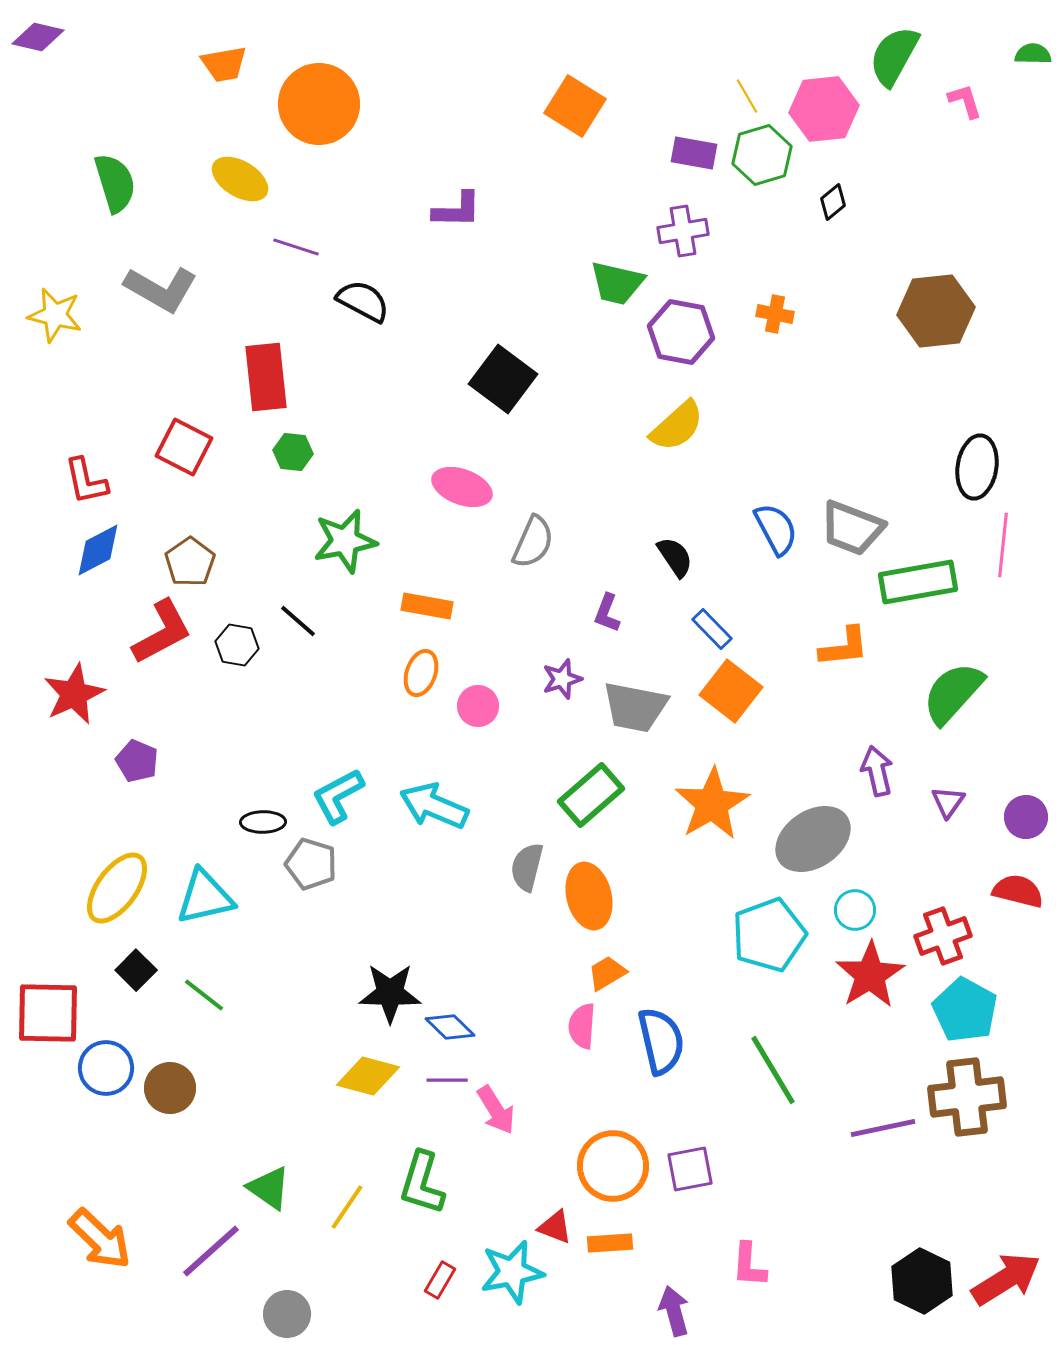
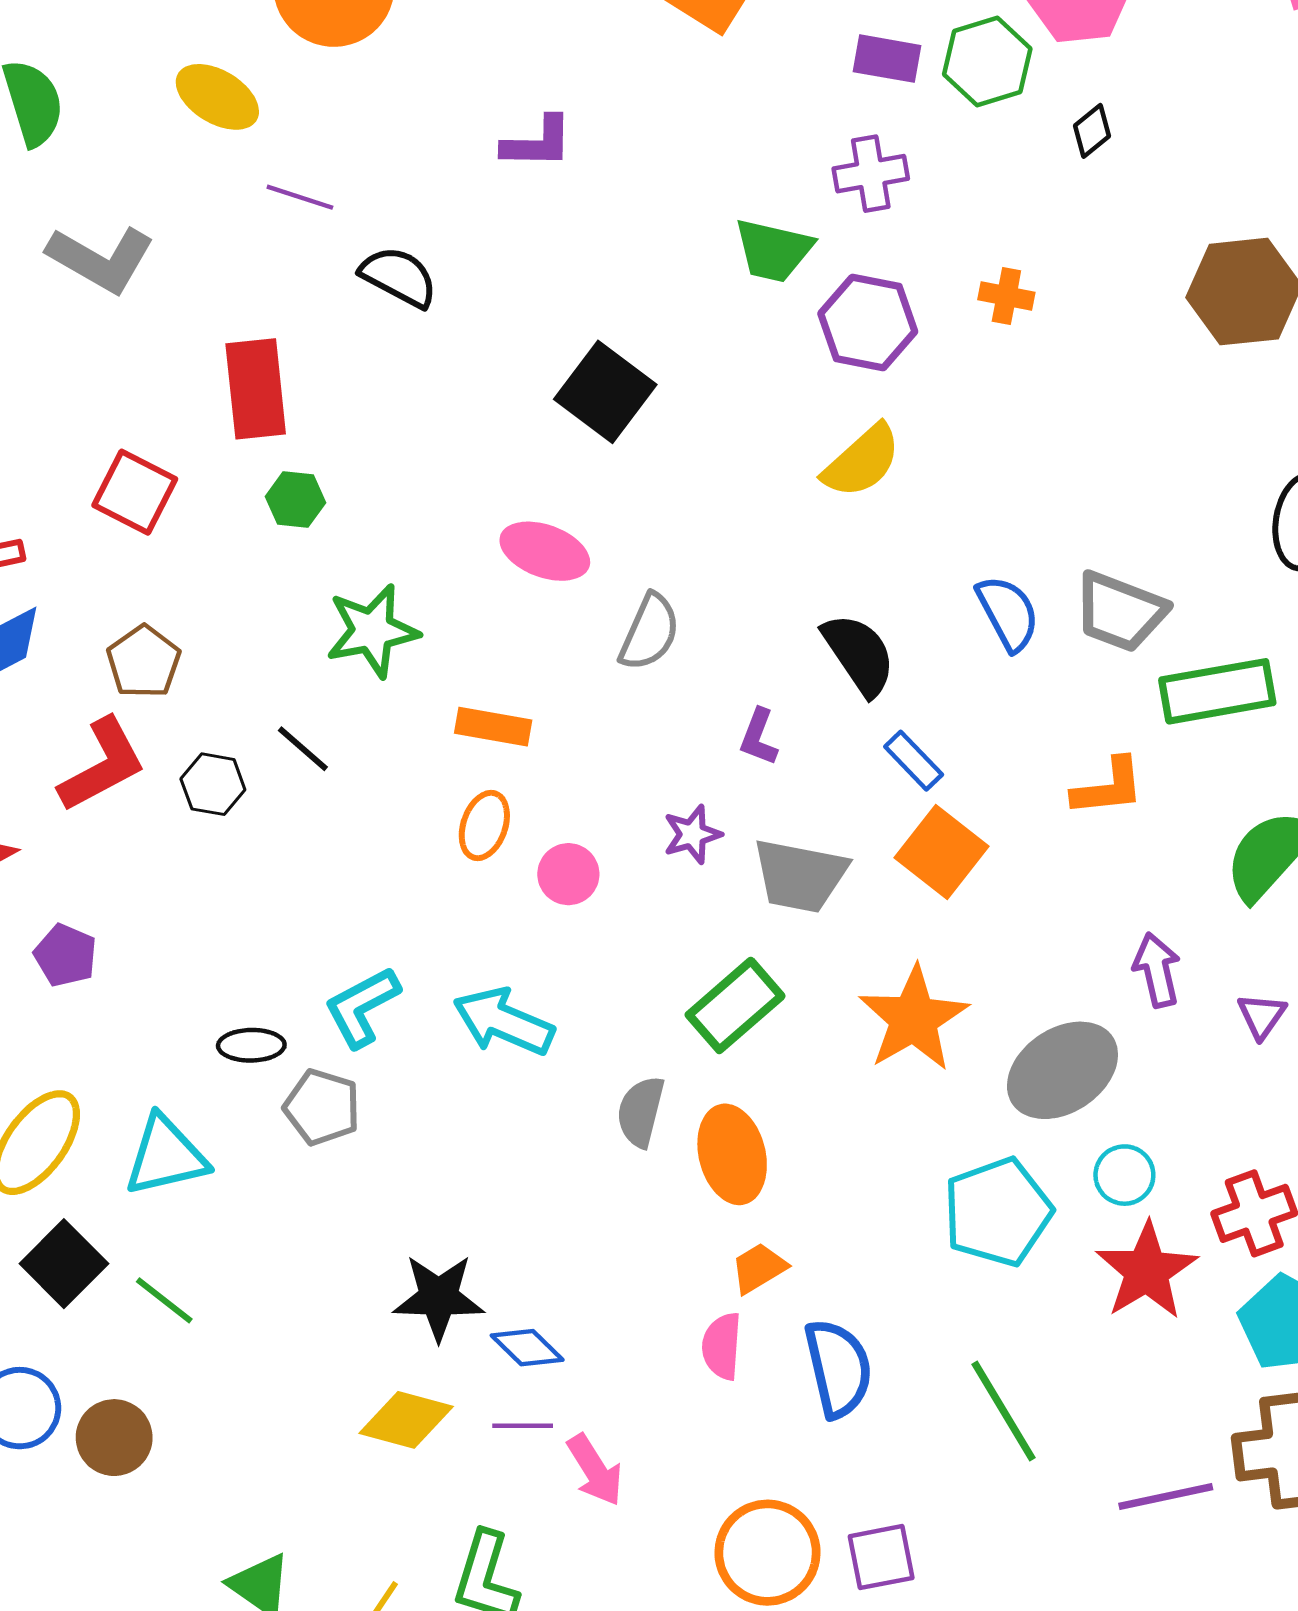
black semicircle: (675, 557) -> (859, 654), size x1.4
black square: (136, 970) -> (64, 1264), size x1.4

